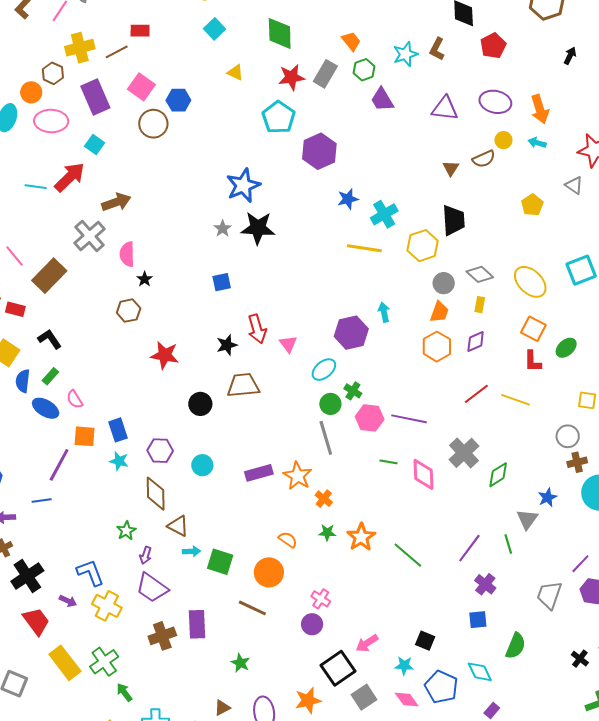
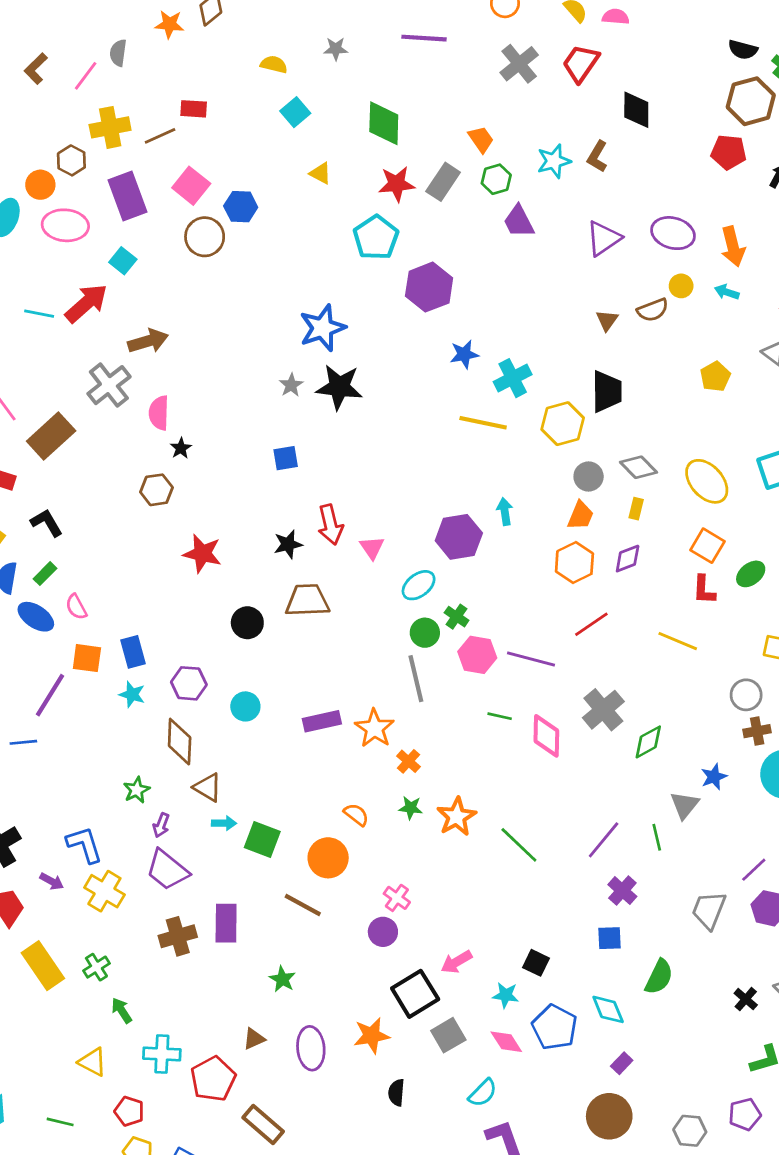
red pentagon: (493, 46) -> (729, 152), moved, turned 30
purple triangle: (445, 109) -> (604, 238), turned -44
red line: (476, 394) -> (591, 624), moved
green cross: (104, 662) -> (96, 967), size x0.7

